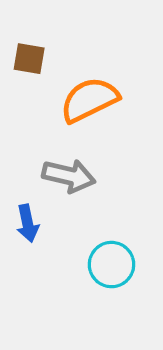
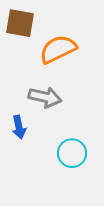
brown square: (29, 59) -> (20, 23), size x1.4

